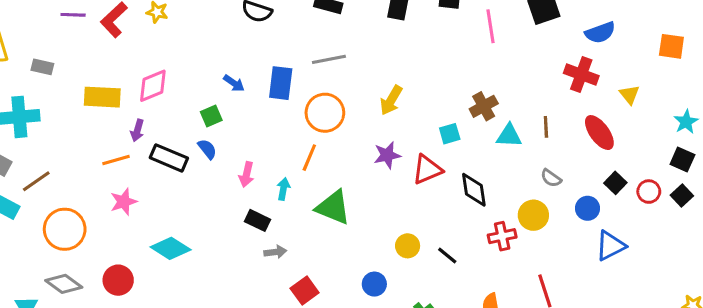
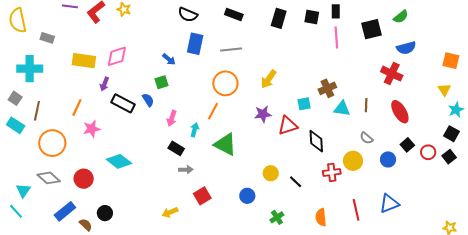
blue rectangle: (281, 83) -> (195, 44), moved
yellow triangle: (630, 95) -> (444, 90), moved
green square: (211, 116) -> (161, 82), moved
orange line: (116, 160) -> (77, 108), moved, turned -54
brown line: (36, 181) -> (37, 111), turned -48
blue triangle: (610, 246) -> (389, 204), moved

